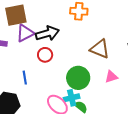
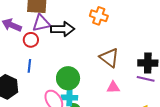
red circle: (45, 55) -> (31, 40), moved
green circle: (78, 78) -> (68, 78), moved

